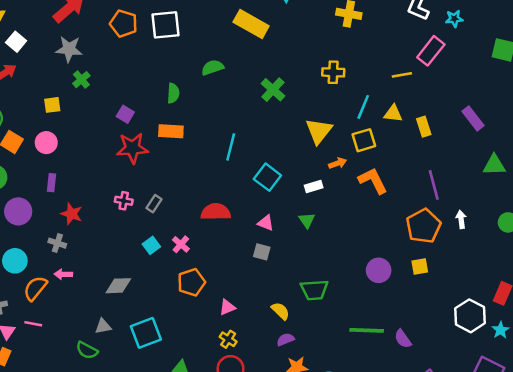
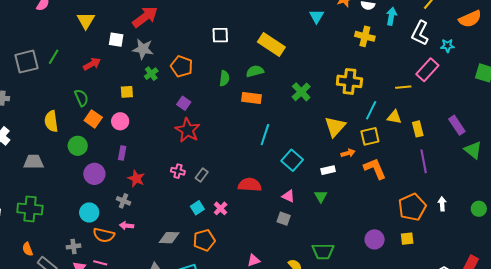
orange pentagon: (124, 24) -> (182, 66), moved
yellow rectangle: (251, 24) -> (271, 44), moved
white square: (166, 25) -> (220, 35), size x0.7
white square: (16, 42) -> (116, 40), moved, turned -35
yellow cross: (333, 72) -> (349, 81), size x1.4
green semicircle: (173, 93) -> (224, 78), moved
orange rectangle: (171, 131) -> (252, 98), moved
red star: (132, 148) -> (188, 130), turned 30
green triangle: (494, 165) -> (473, 150), moved, turned 36
purple line: (434, 185) -> (424, 161), moved
orange pentagon: (191, 282) -> (204, 240), moved
orange semicircle: (35, 288) -> (104, 235), turned -120

